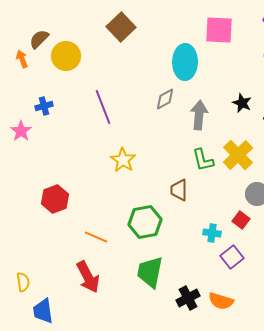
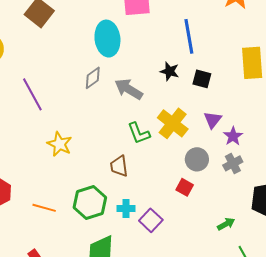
gray arrow: (199, 115) -> (129, 89), turned -56
cyan cross: (212, 233) -> (126, 209), moved
orange line: (96, 237) -> (44, 208), moved
purple square: (232, 257) -> (151, 220), moved

